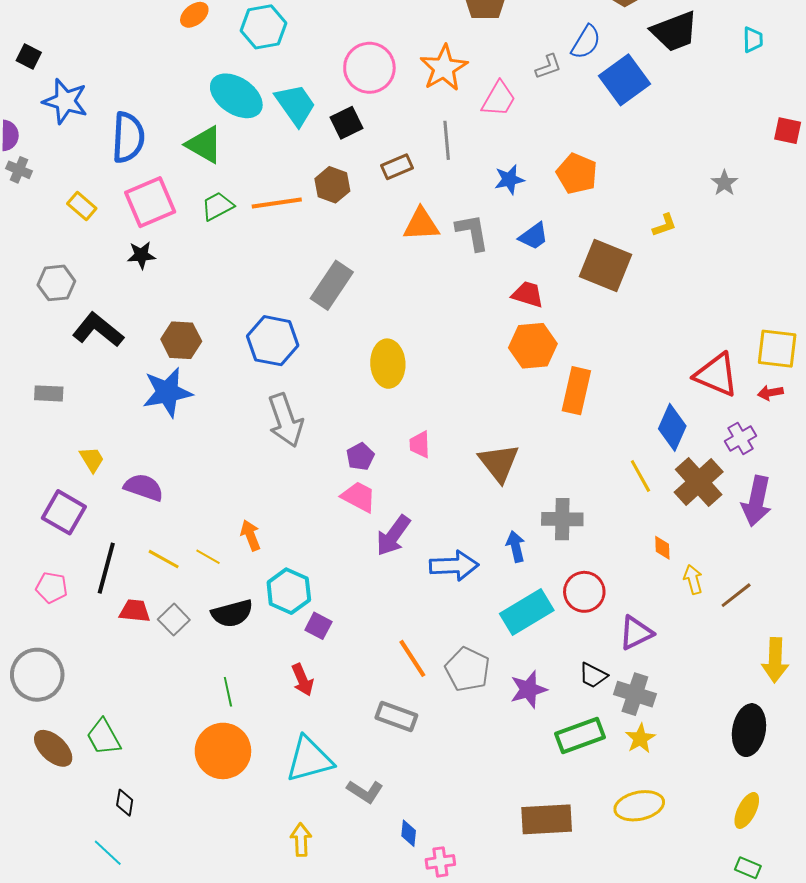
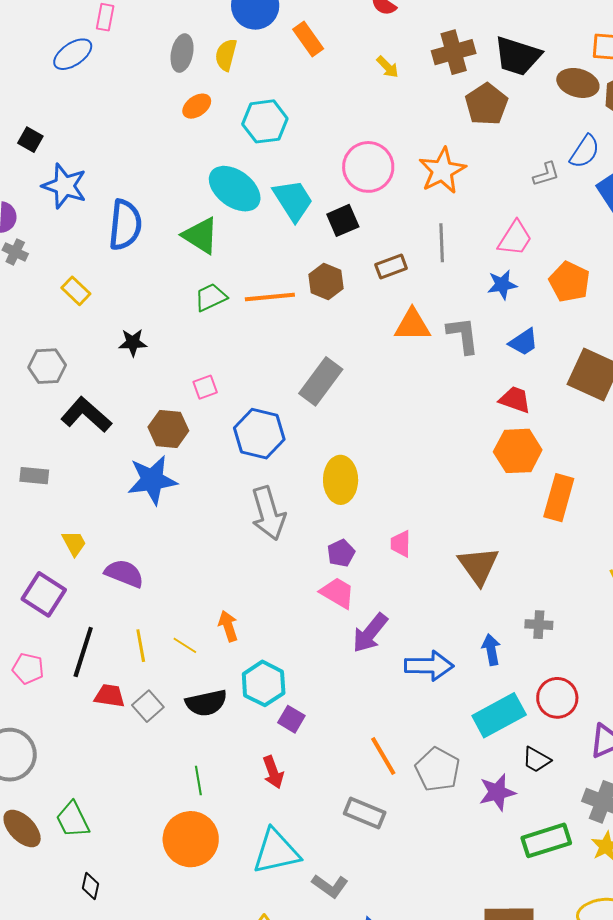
pink trapezoid: (499, 99) -> (515, 238), moved
pink square: (150, 202) -> (205, 387), moved, size x0.5
yellow ellipse: (388, 364) -> (341, 480), moved
gray cross: (562, 519) -> (539, 625), size x0.7
yellow line: (164, 559) -> (141, 646), turned 48
black trapezoid: (593, 675) -> (536, 760), moved

